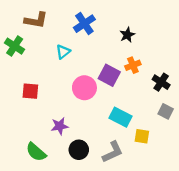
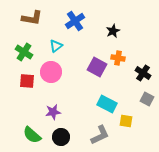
green cross: (15, 46) -> (24, 52), moved
orange cross: (133, 65) -> (118, 58), turned 32
pink circle: (84, 88) -> (51, 72), moved
black circle: (79, 150) -> (61, 137), moved

